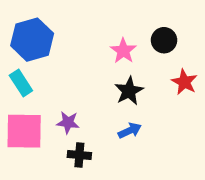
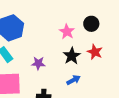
red star: (184, 82) -> (95, 52), moved
purple star: (68, 122) -> (38, 63), moved

